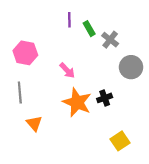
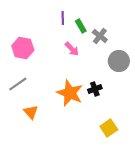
pink arrow: (67, 70) -> (72, 49), moved
gray line: (20, 92) -> (18, 84), turned 60

